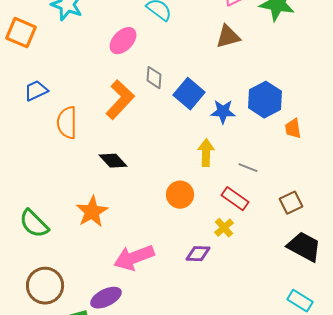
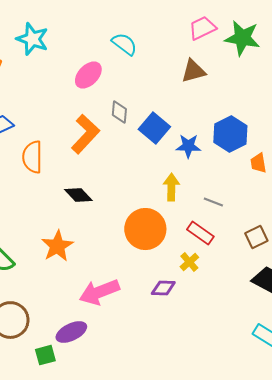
orange circle: (180, 195) -> (145, 229), size x1.5

